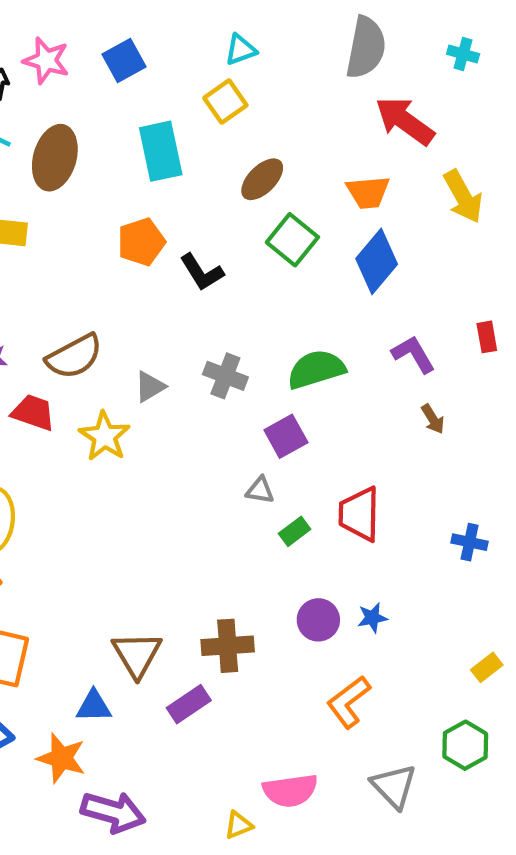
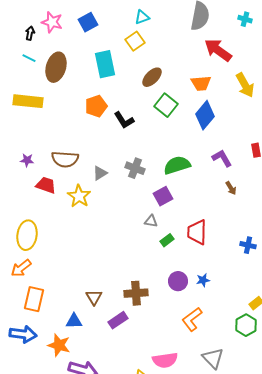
brown semicircle: (74, 356) -> (65, 159), turned 32
brown triangle: (137, 654) -> (94, 297), size x0.7
green hexagon: (465, 745) -> (246, 325), moved

